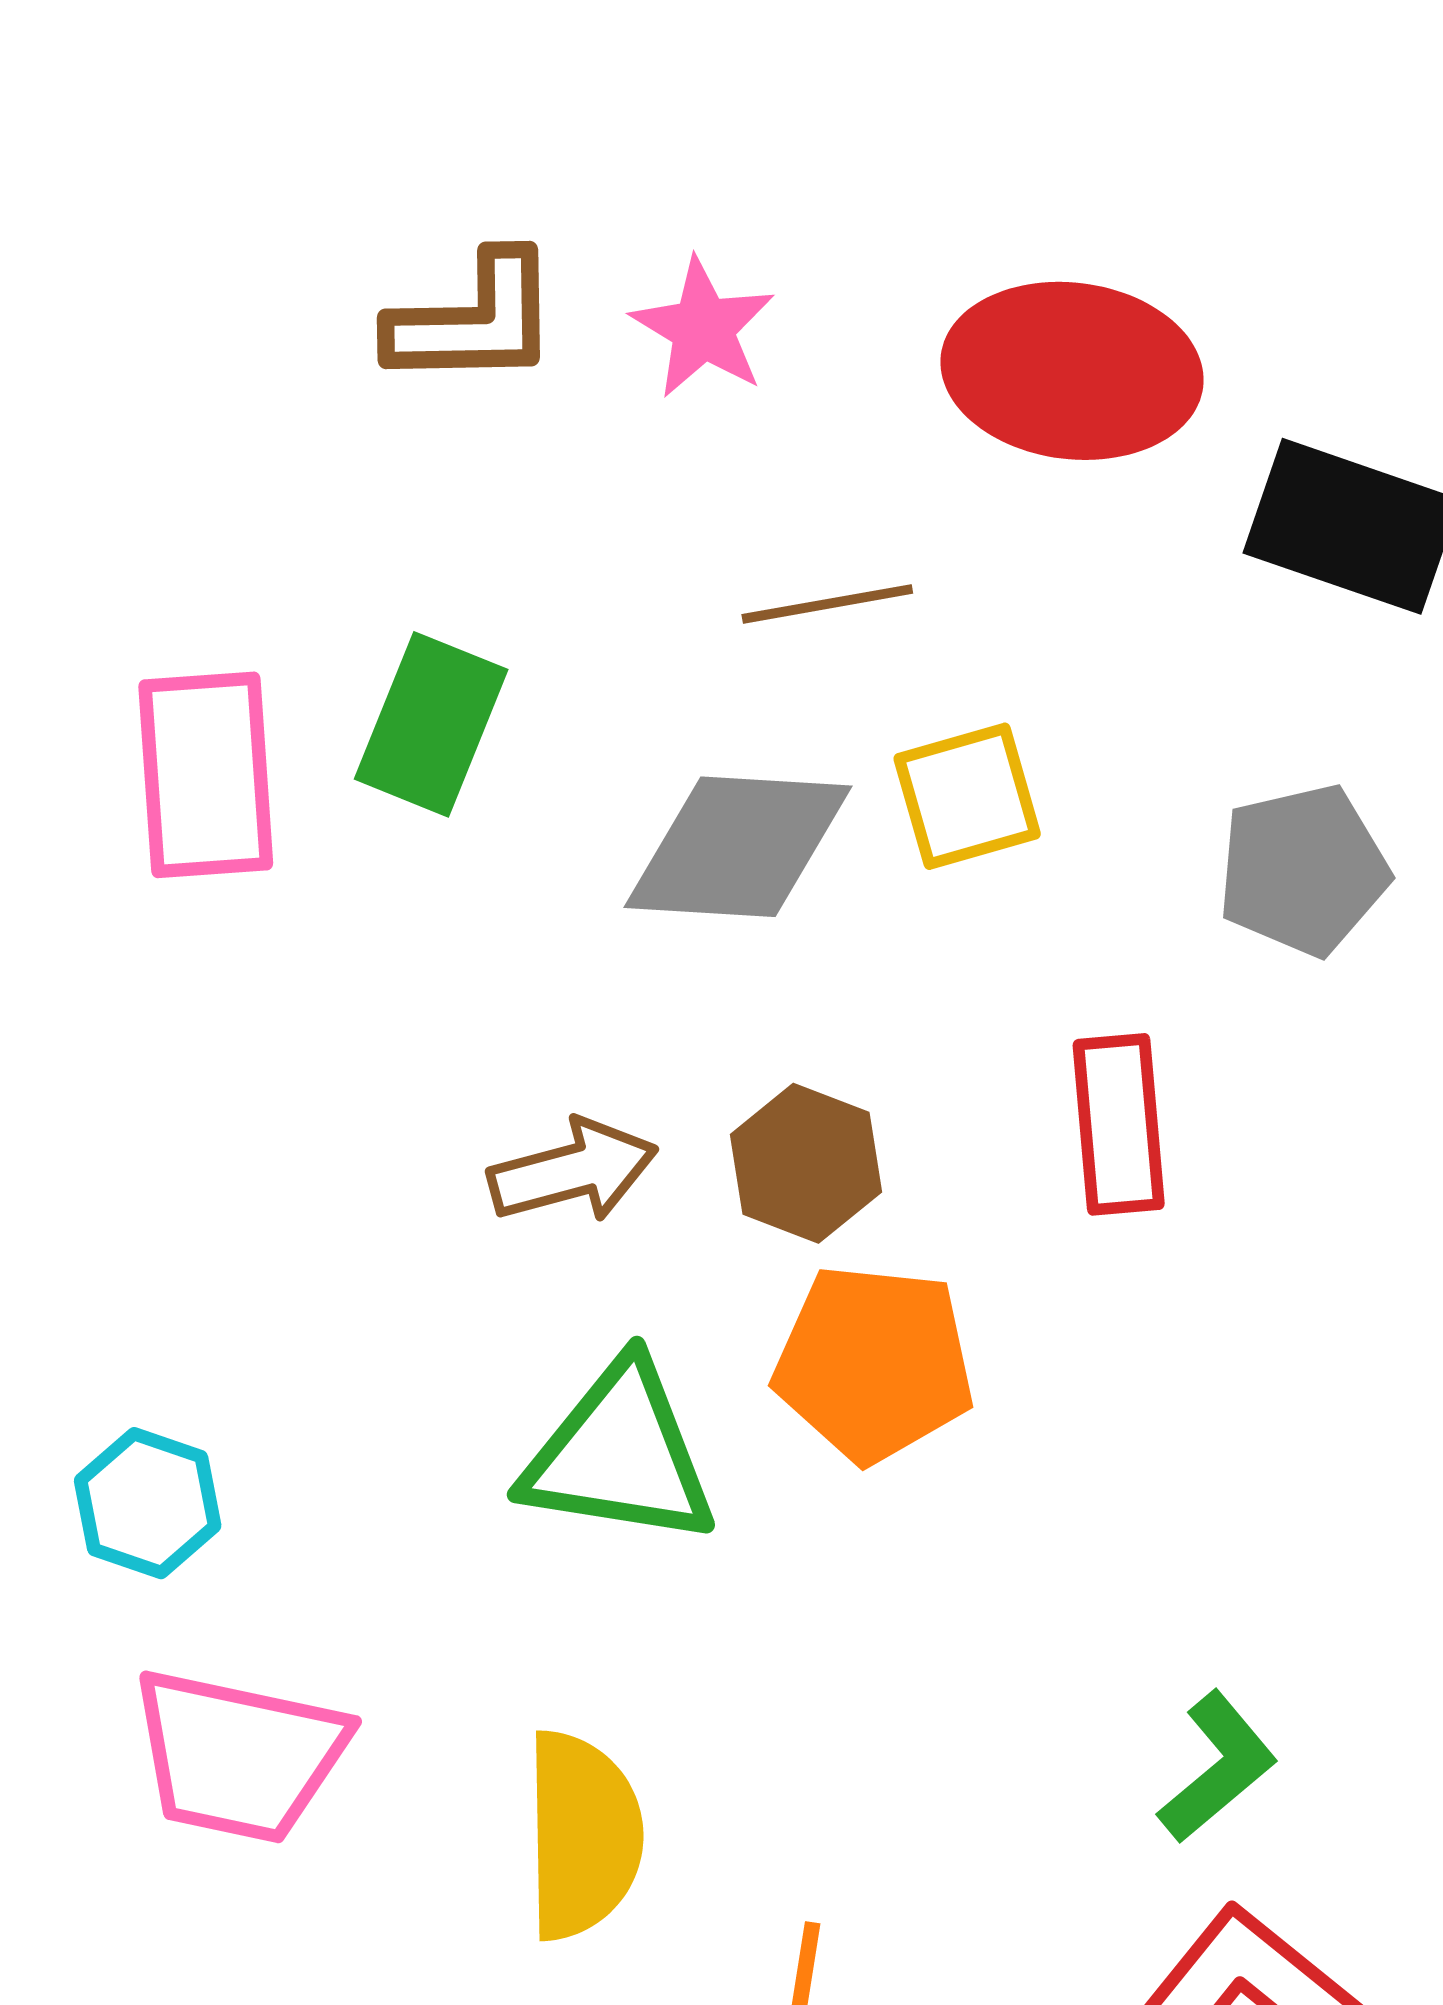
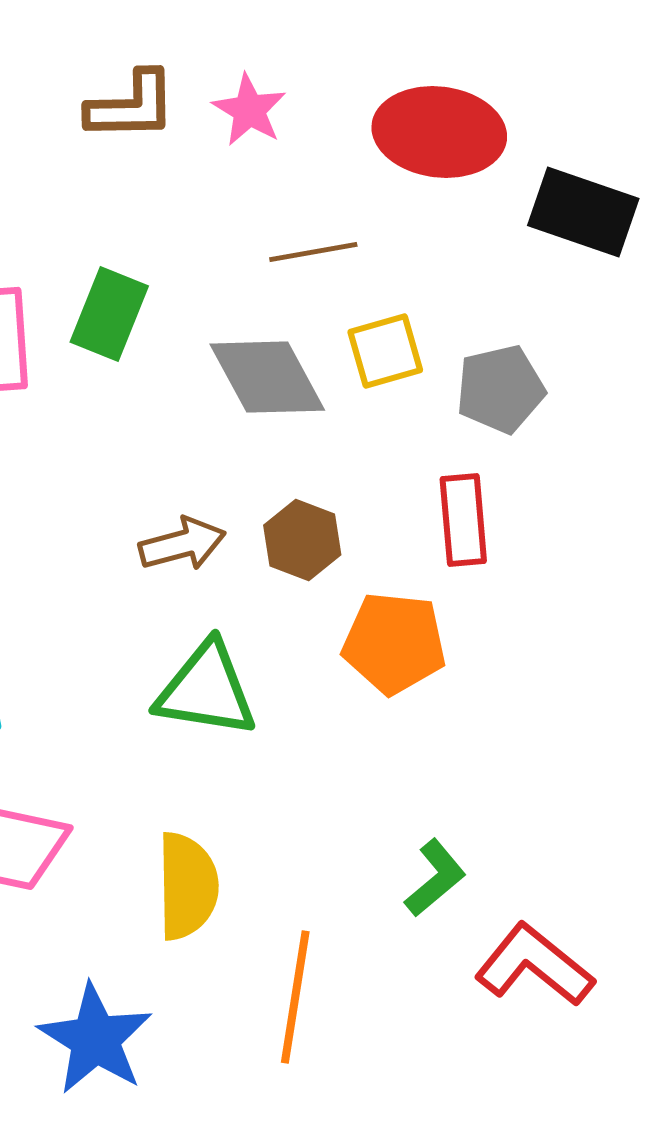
gray diamond: (738, 847) -> (267, 377), turned 58
gray pentagon: (1303, 870) -> (500, 389), moved
orange pentagon: (874, 1363) -> (394, 643), moved
green L-shape: (1218, 1767) -> (435, 878), moved

